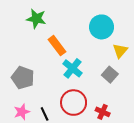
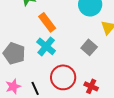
cyan cross: (73, 68) -> (46, 46), moved
gray square: (110, 75) -> (89, 47), moved

